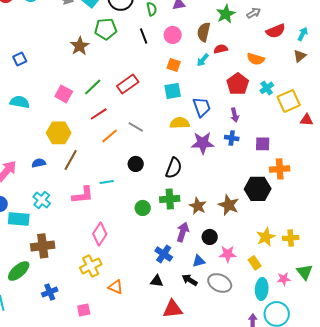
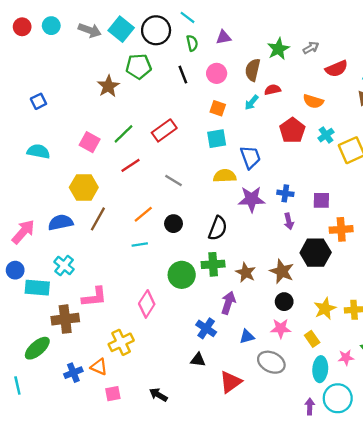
purple arrow: (235, 115) -> (289, 221), moved
orange line: (110, 136) -> (143, 214), moved
blue semicircle: (39, 163) -> (61, 222), size x1.5
pink L-shape: (83, 195) -> (94, 297), moved
green circle: (143, 208) -> (182, 275), size x1.5
pink diamond: (100, 234) -> (147, 304), moved
black circle: (210, 237) -> (284, 302), moved
black arrow: (190, 280) -> (158, 395), moved
orange triangle: (116, 287) -> (99, 367), moved
red triangle: (173, 309) -> (231, 382), moved, turned -30

